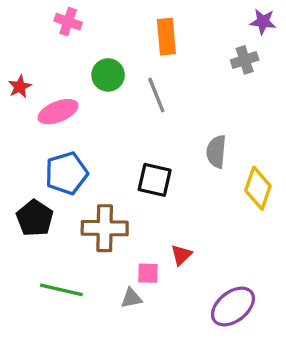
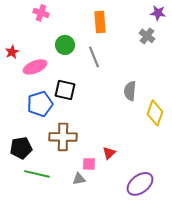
gray cross: (245, 60) -> (147, 36), turned -35
black square: (155, 180) -> (65, 90), moved
black pentagon: (35, 218) -> (21, 148), moved, turned 30

